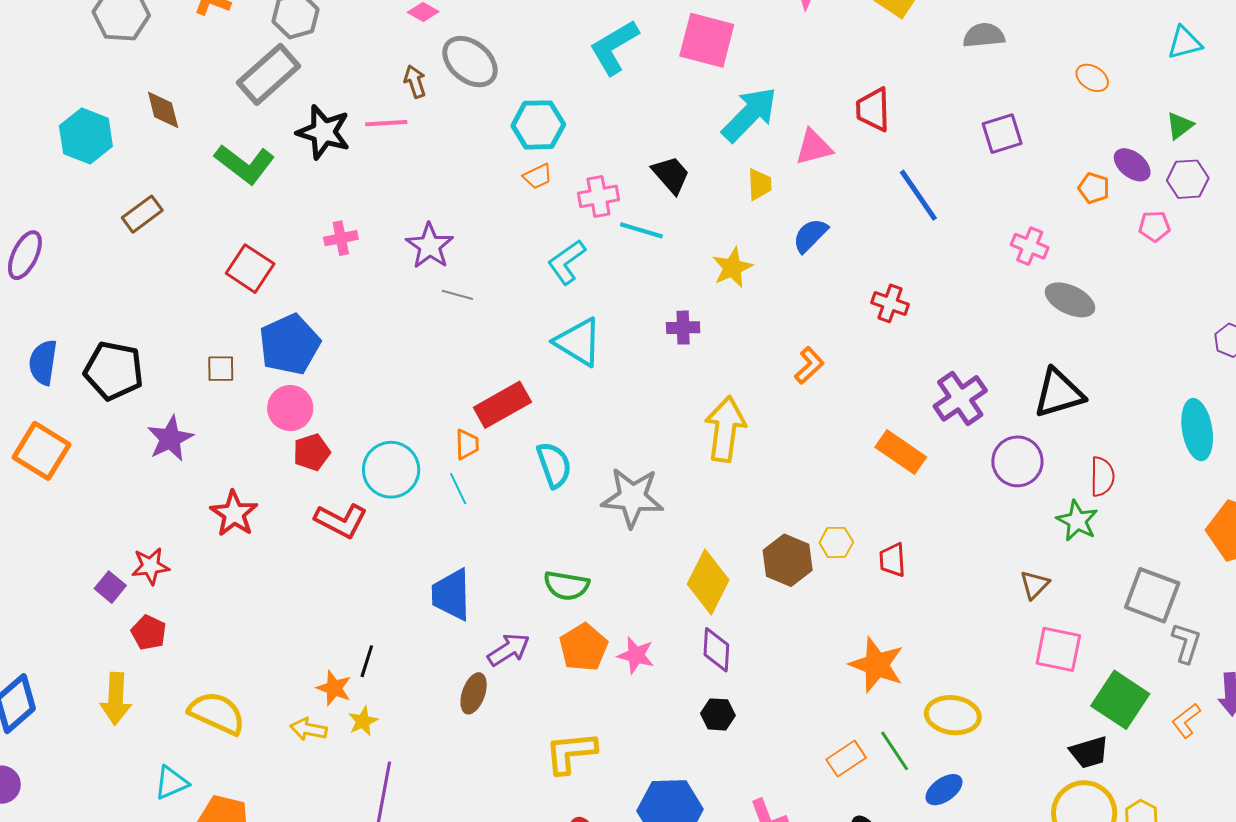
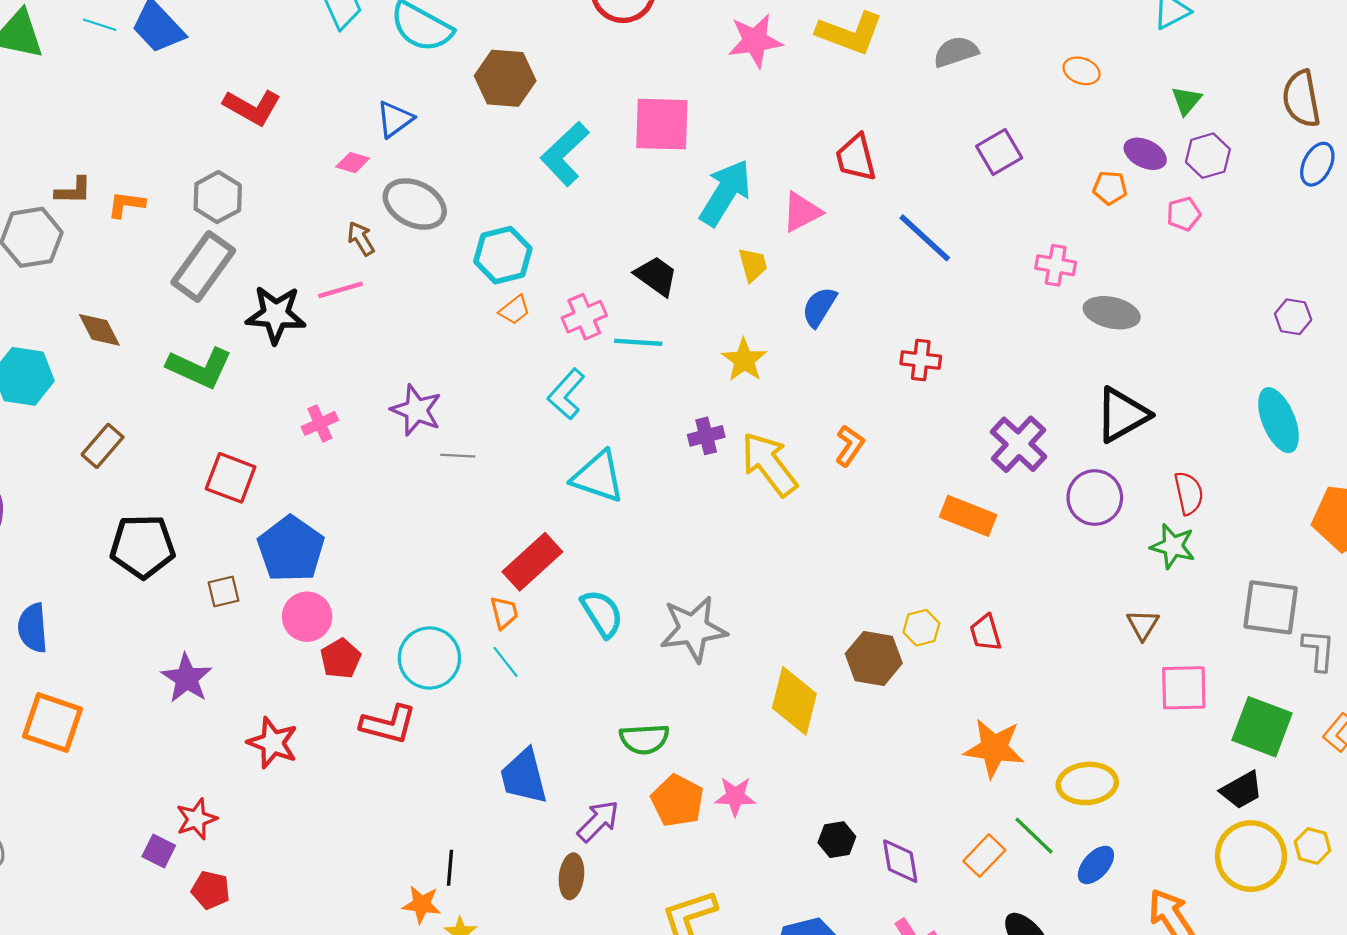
black pentagon: (114, 371) -> (143, 546), moved
yellow arrow: (725, 429) -> (769, 464), moved, turned -32
purple diamond: (716, 650) -> (900, 861), moved

